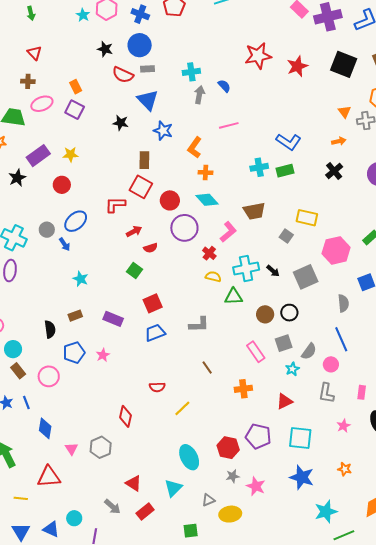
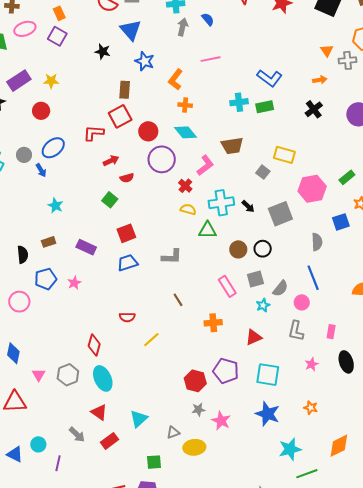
red square: (141, 187) -> (120, 116), turned 30
cyan ellipse: (189, 457) -> (103, 378), moved

